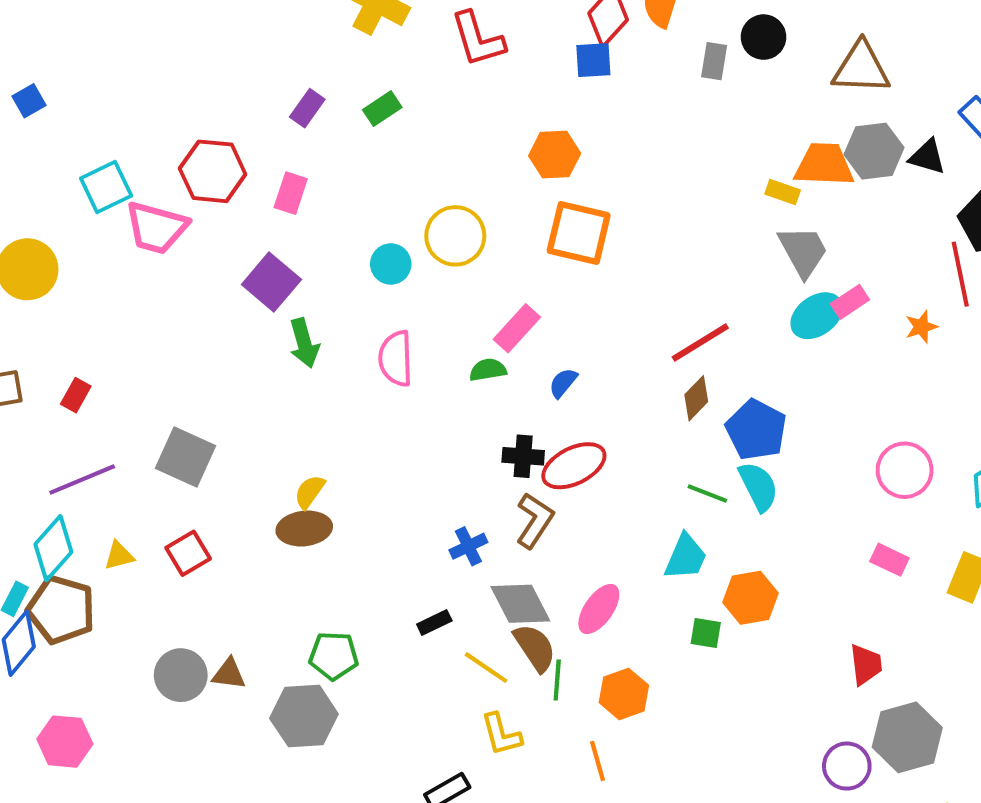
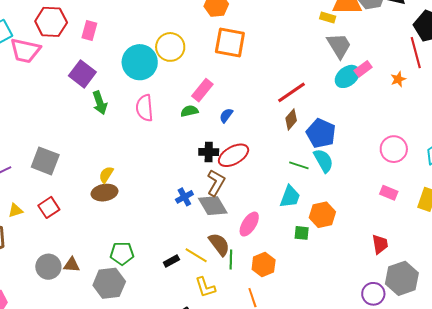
cyan circle: (391, 264) -> (140, 62), size x1.8
gray diamond: (520, 604) -> (213, 206), moved
black rectangle: (434, 623) -> (171, 261), moved

